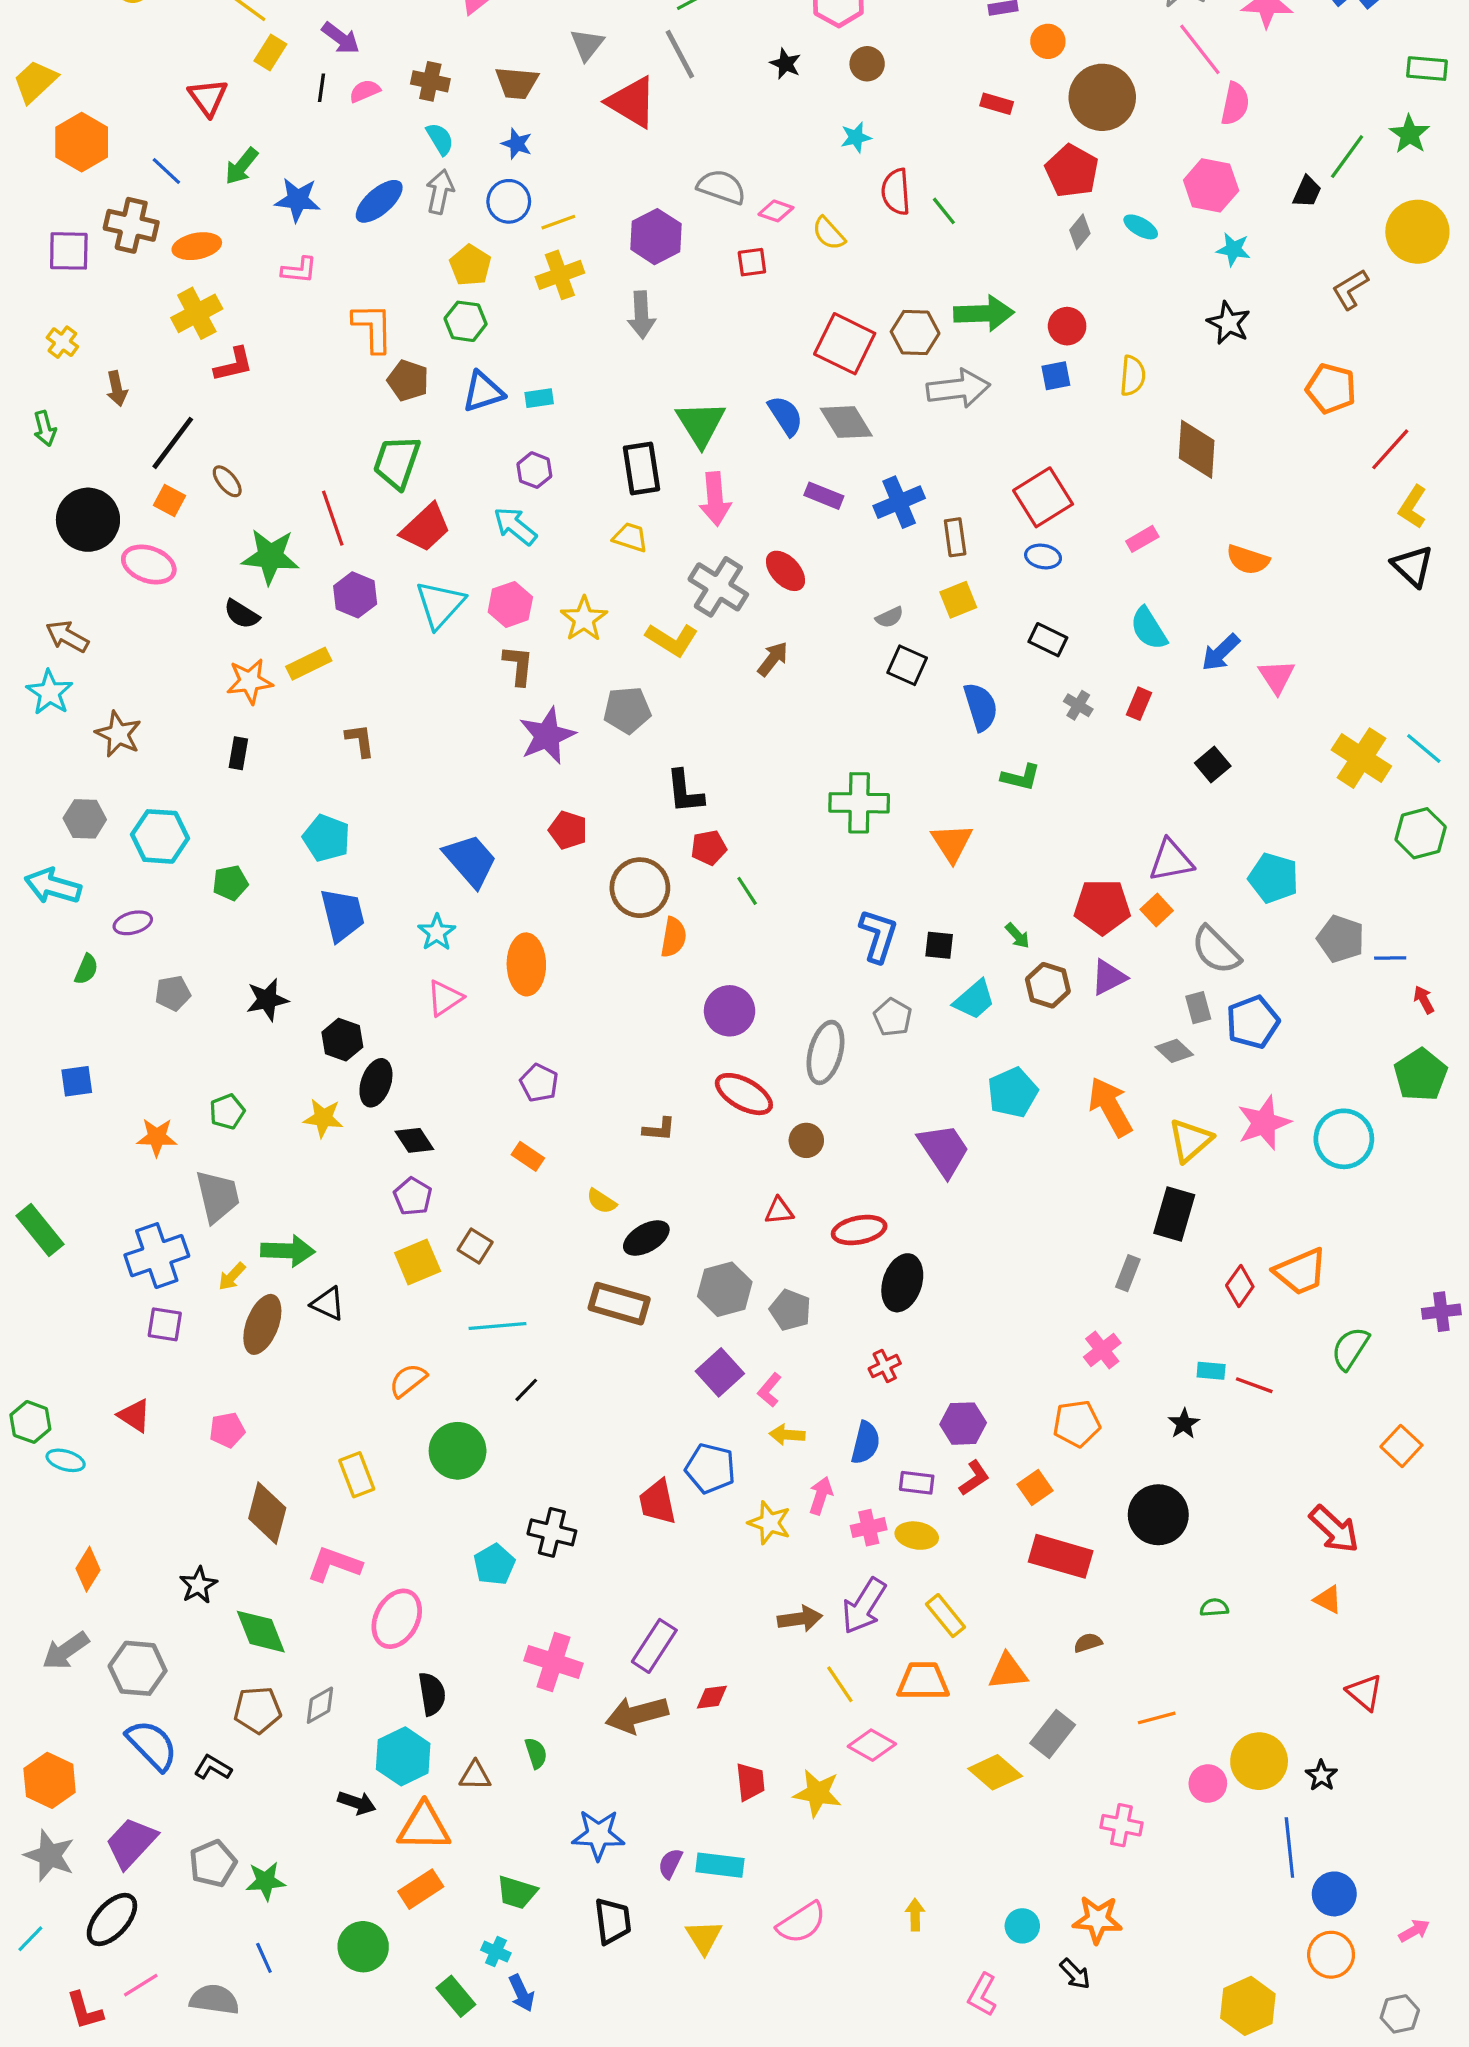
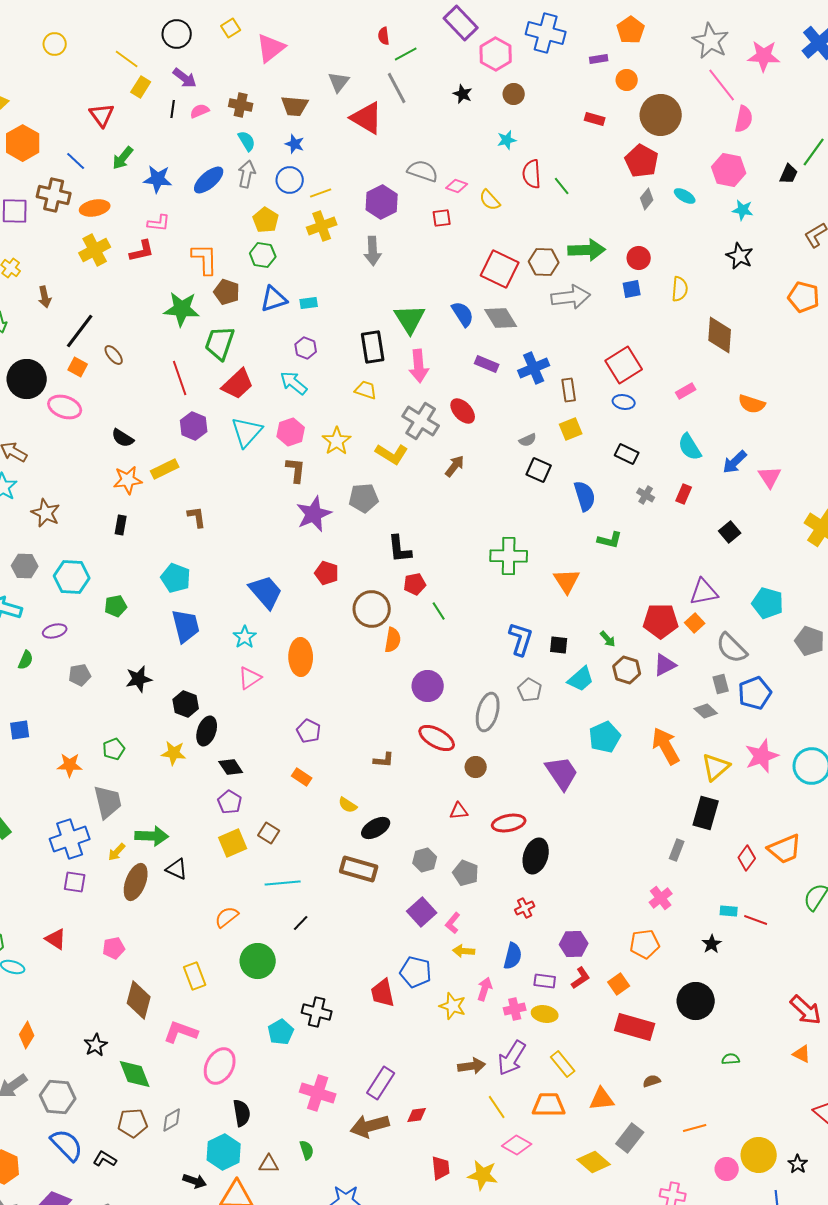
red L-shape: (234, 365) -> (142, 251), moved
green star: (270, 556) -> (182, 309), moved
gray hexagon: (725, 1289) -> (425, 860), size x0.7

